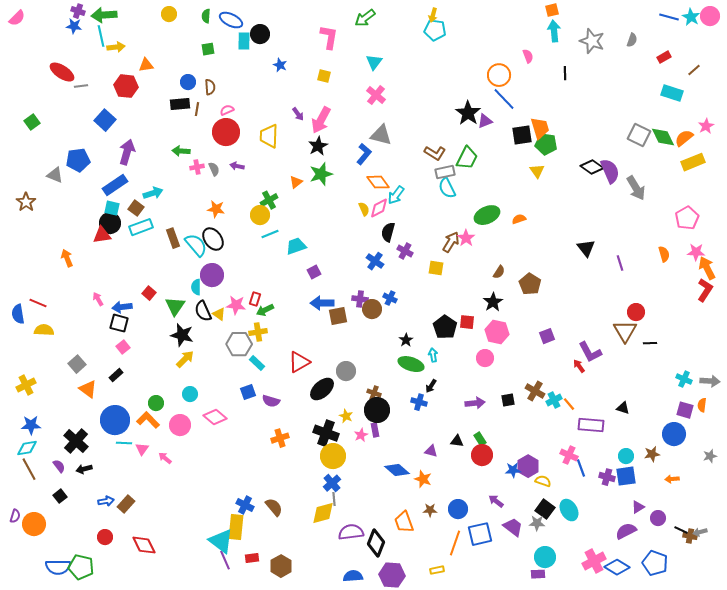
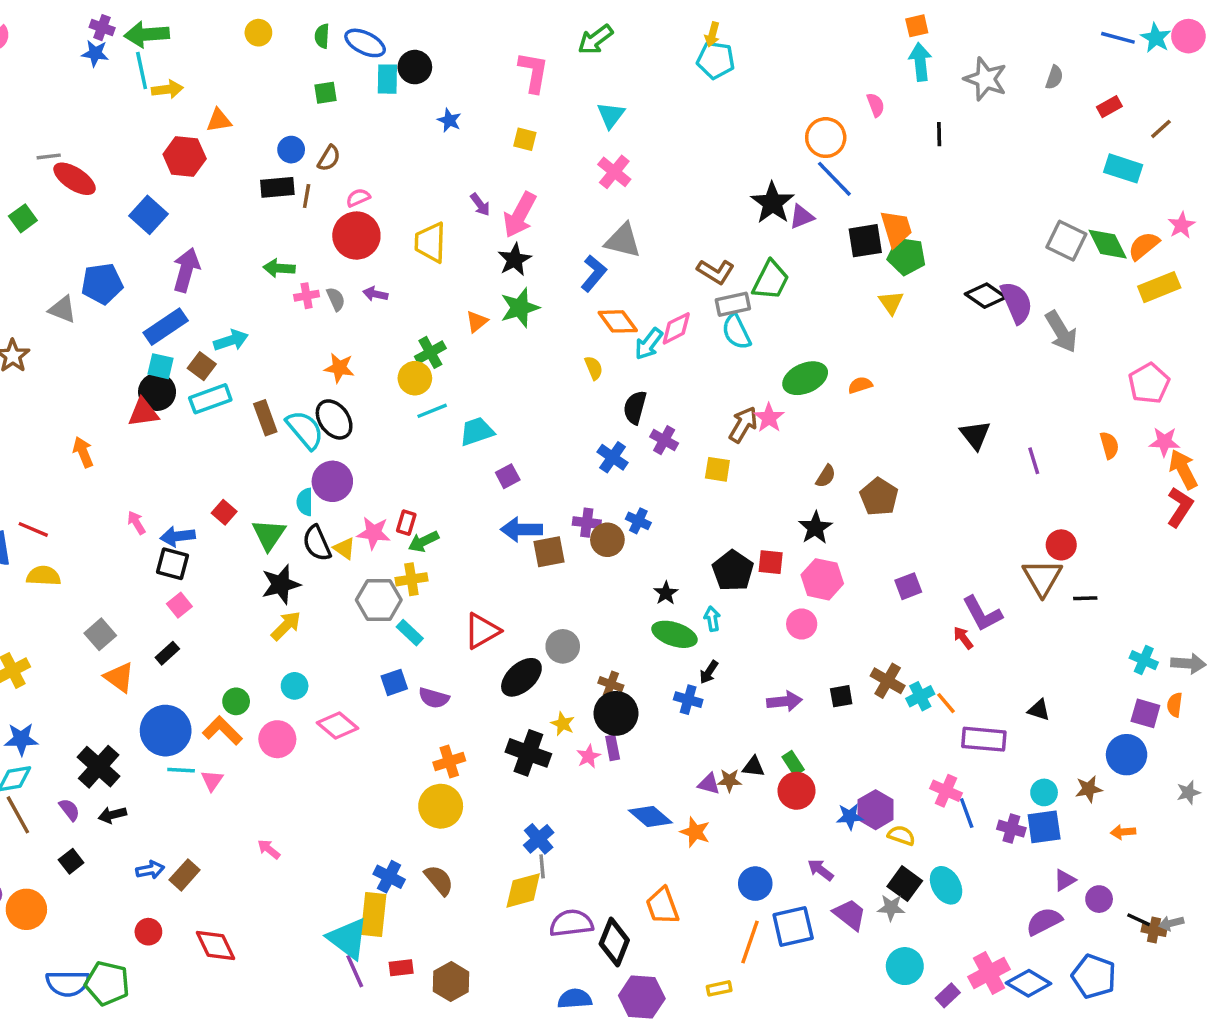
red ellipse: (62, 72) -> (75, 179), moved
gray line: (81, 86) -> (49, 156), moved
brown semicircle: (210, 87) -> (329, 158), turned 35
pink diamond: (379, 208) -> (676, 328), moved
black star: (182, 335) -> (281, 584), turned -30
yellow circle: (333, 456) -> (441, 806), moved
pink arrow: (165, 458) -> (269, 849), moved
brown star: (430, 510) -> (729, 780), moved
purple rectangle: (538, 574) -> (948, 995), moved, turned -40

